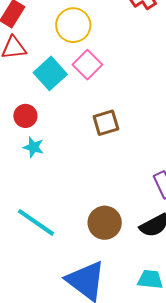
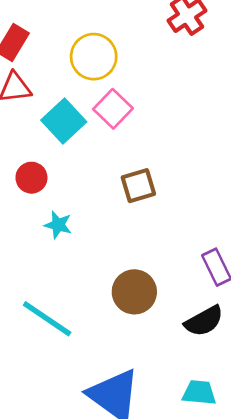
cyan star: (33, 147) -> (58, 225), moved
brown circle: (105, 223) -> (134, 292), moved

